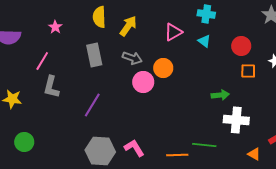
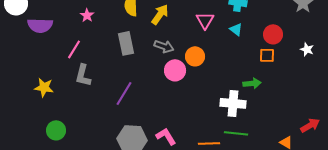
pink triangle: (173, 32) -> (205, 20), turned -30
orange square: (248, 71) -> (267, 55), moved
white cross: (236, 120) -> (233, 103), moved

